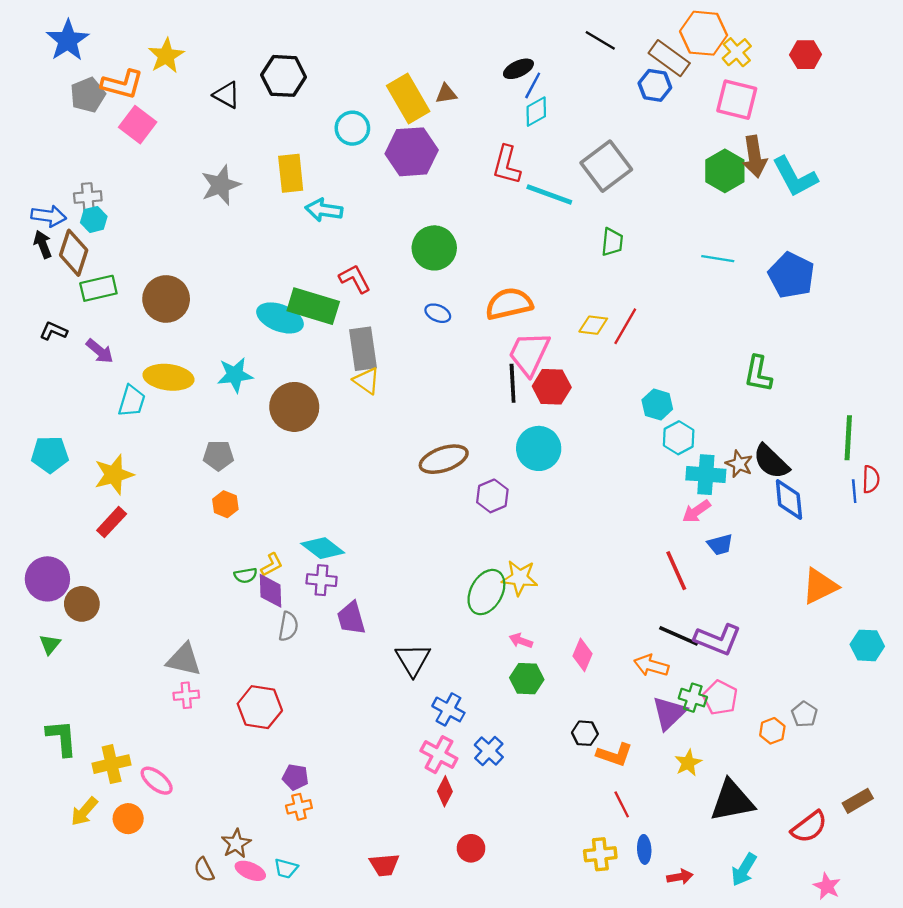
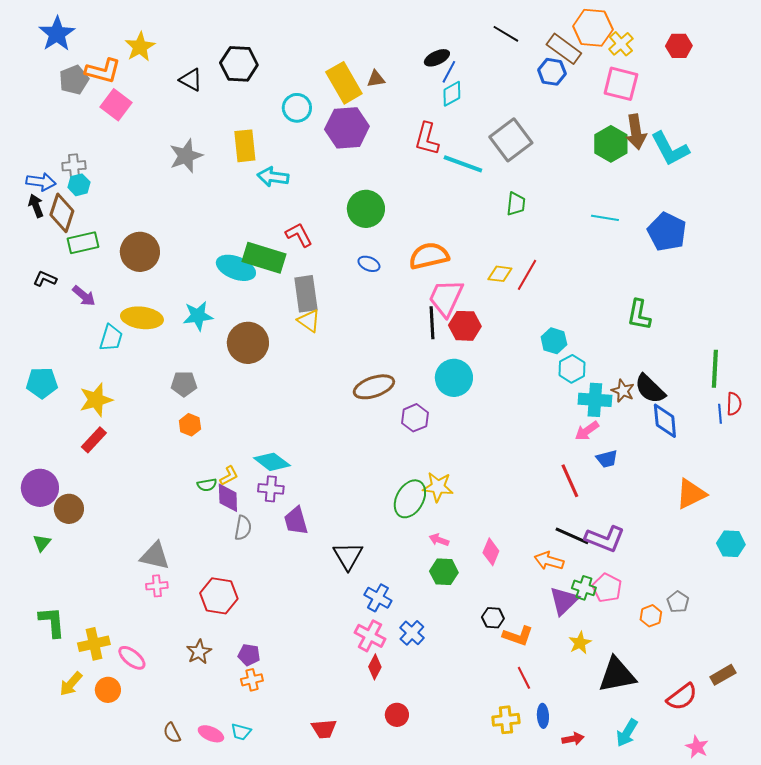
brown star: (236, 844) -> (199, 652), moved

